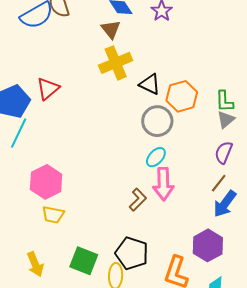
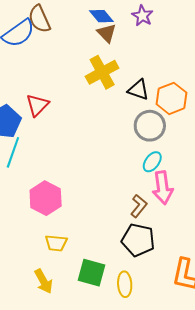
brown triangle: (111, 29) -> (107, 33), moved
yellow trapezoid: (53, 215) -> (56, 243), moved
black pentagon: (132, 253) -> (138, 240), moved

